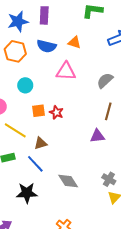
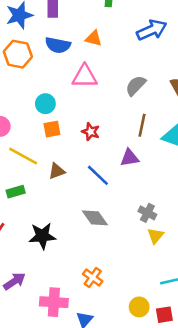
cyan circle: (25, 85) -> (45, 104), moved
red star: (56, 112) -> (91, 132), moved
blue line: (35, 164) -> (98, 175), moved

